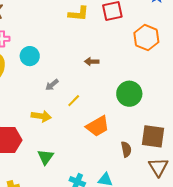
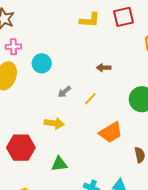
yellow line: (74, 101) -> (90, 99), moved
green triangle: (46, 157) -> (59, 164), turned 48

